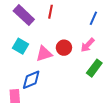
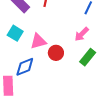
red circle: (64, 48) -> (56, 53), moved

